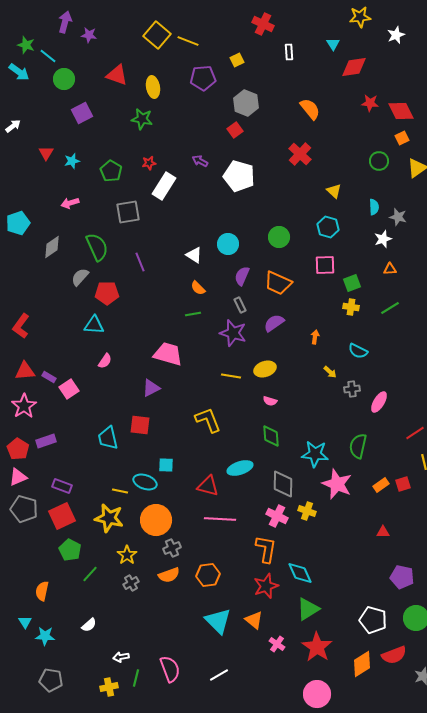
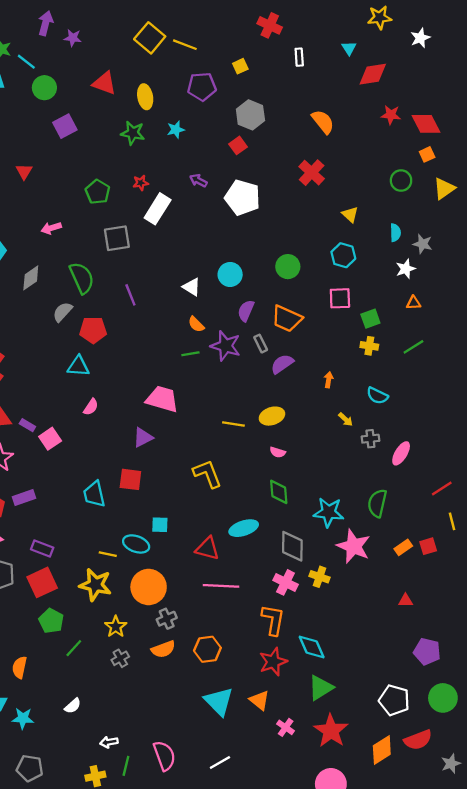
cyan star: (72, 161) -> (176, 130), moved
gray rectangle: (240, 305) -> (261, 344), moved
purple star: (233, 333) -> (226, 346), moved

